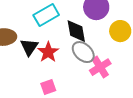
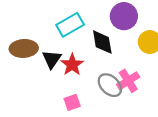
gray ellipse: (83, 52) -> (110, 85), moved

